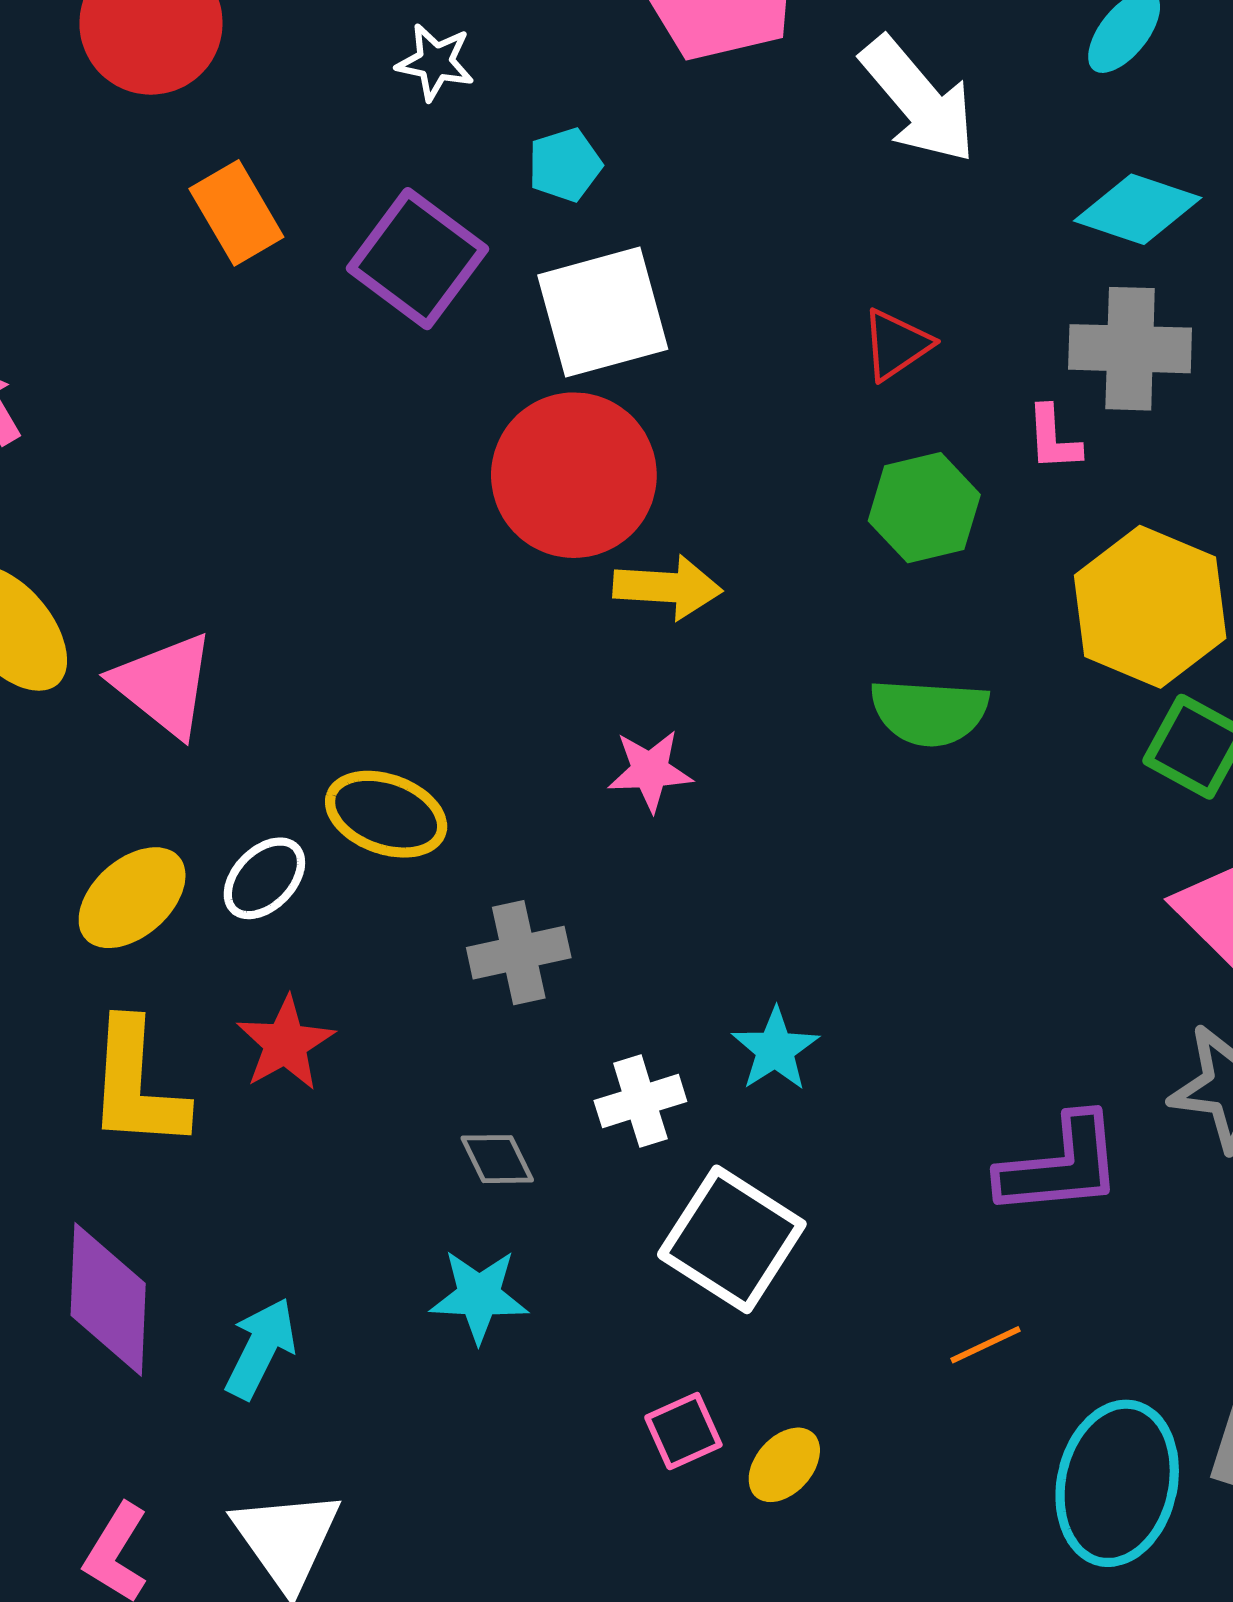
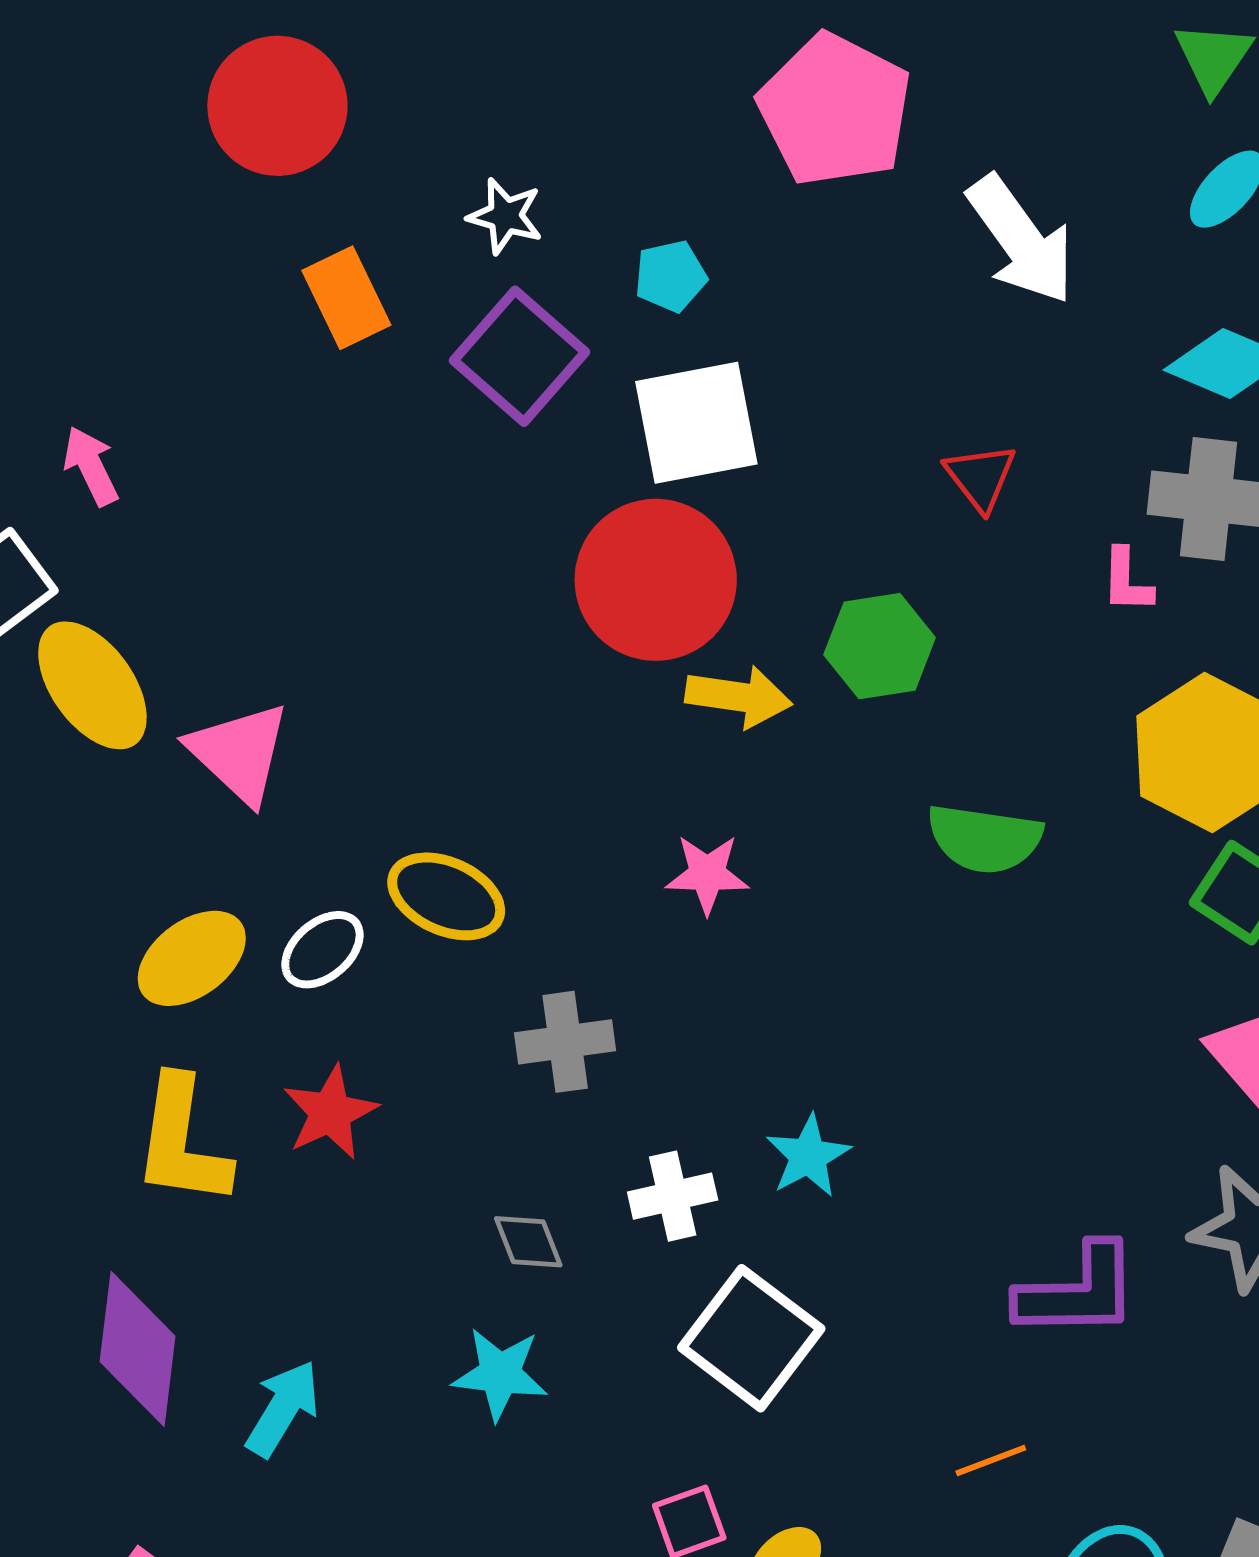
white star: (435, 62) -> (505, 216), moved
red triangle: (896, 345) -> (981, 477), turned -38
green hexagon: (924, 508) -> (880, 646), moved

